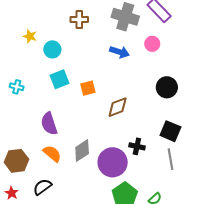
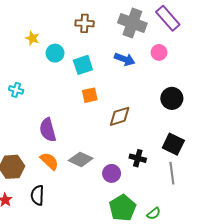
cyan square: (59, 79) -> (83, 65), moved
gray diamond: (82, 150) -> (81, 159), turned 55
purple circle: (113, 162) -> (112, 173), size x0.6
black semicircle: (42, 187) -> (37, 195), turned -54

